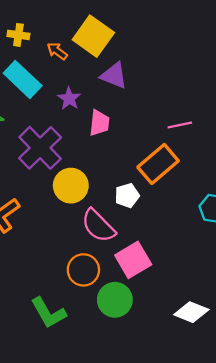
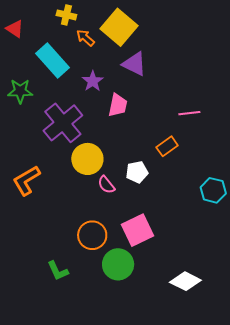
yellow cross: (18, 35) -> (66, 15), moved
orange rectangle: (158, 164) -> (167, 146), size x0.6
pink semicircle: (98, 226) -> (106, 185), moved, size x0.6
green L-shape: (48, 313) -> (58, 271), size x0.7

